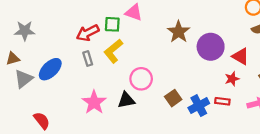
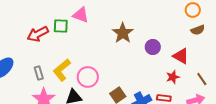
purple circle: (211, 47) -> (153, 47), size x0.6
yellow L-shape: (113, 51) -> (62, 70), moved
gray rectangle: (88, 59) -> (39, 73), moved

